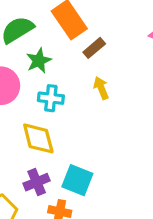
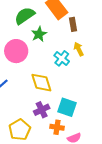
brown rectangle: (94, 48) -> (73, 24), turned -56
cyan cross: (51, 98) -> (62, 58), moved, turned 35

